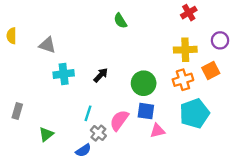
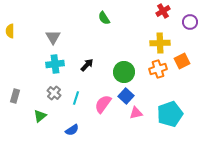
purple circle: (220, 40) -> (190, 22), moved
gray triangle: (47, 45) -> (53, 37), moved, turned 42
blue square: (146, 111) -> (126, 96), turned 35
cyan pentagon: (195, 113) -> (170, 114), moved
gray cross: (98, 133) -> (54, 93), moved

